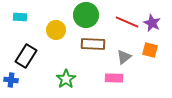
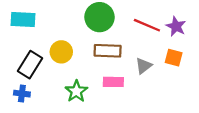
cyan rectangle: (20, 17) -> (23, 19), size x1.5
yellow circle: (56, 30) -> (61, 52), moved
pink rectangle: (114, 78) -> (113, 82), moved
blue cross: (11, 80) -> (22, 94), moved

